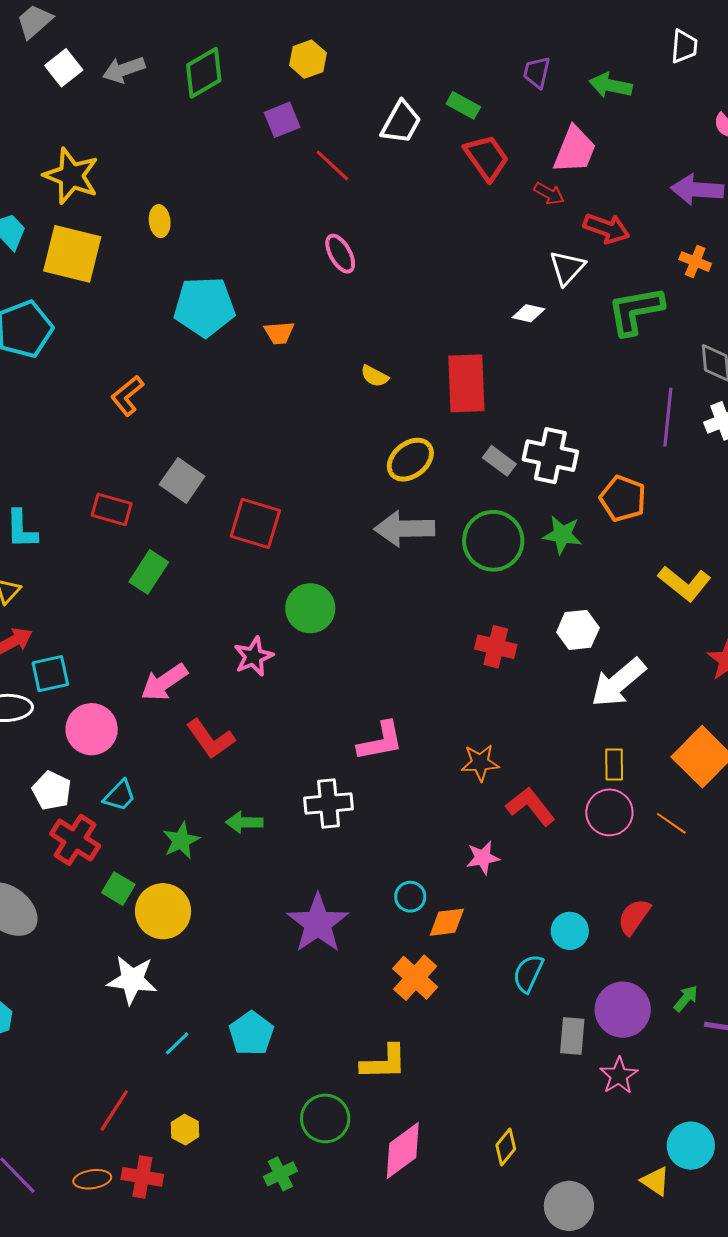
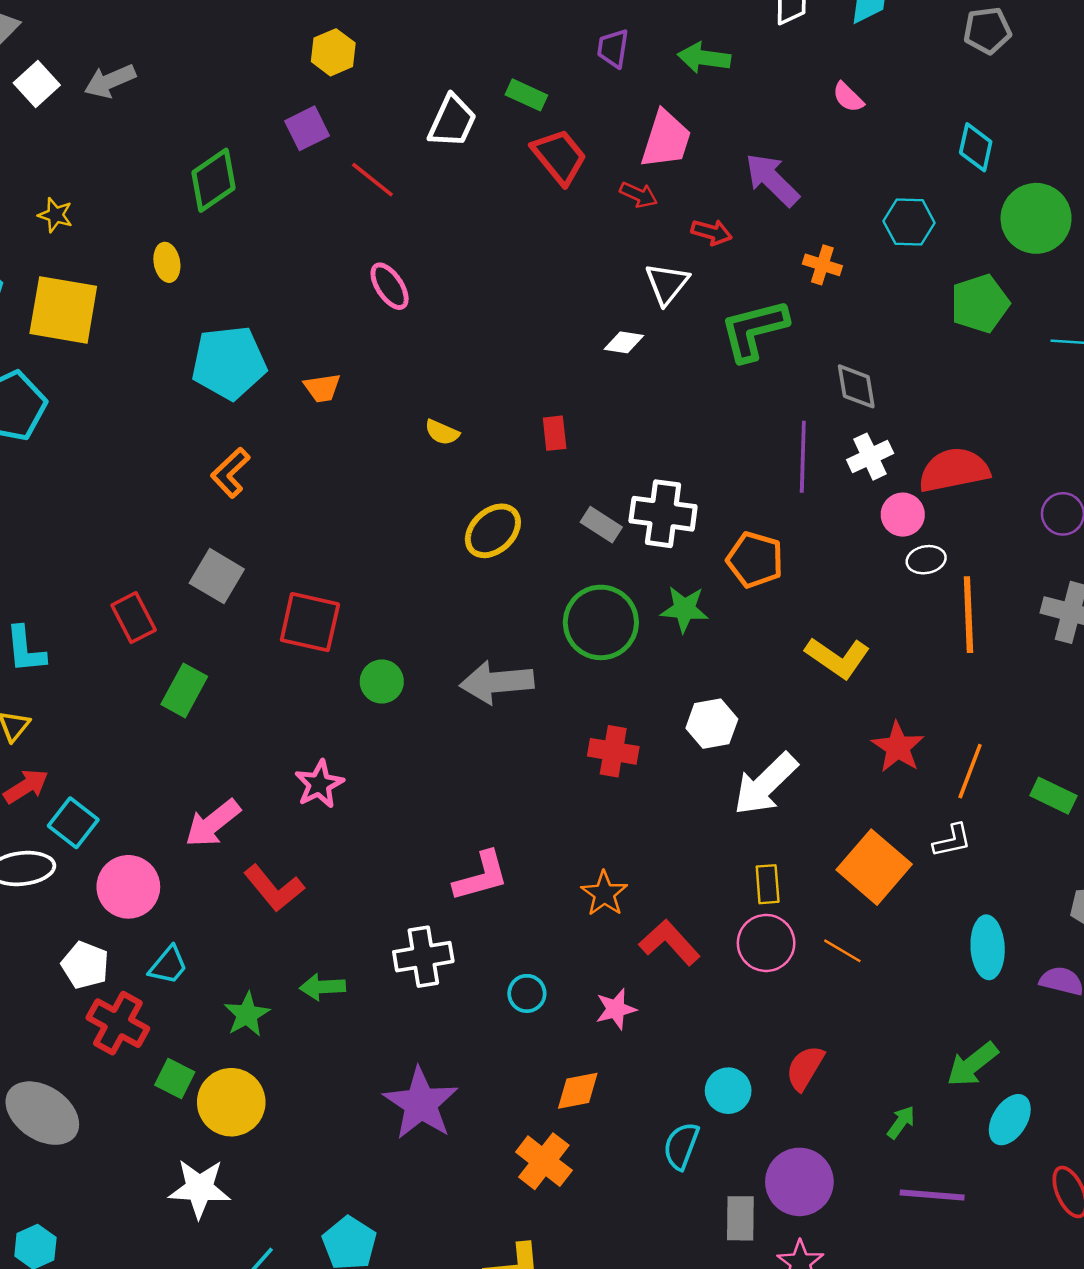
green diamond: (204, 73) -> (214, 180), moved
yellow star: (71, 176) -> (55, 215), size x0.5
purple arrow: (697, 190) -> (772, 180), moved, turned 45
red arrow: (607, 228) -> (712, 232), size x0.7
red rectangle: (466, 383) -> (555, 433), size x0.5
orange L-shape: (127, 396) -> (230, 473), moved
red rectangle: (112, 509) -> (134, 618), turned 51
gray arrow: (404, 529) -> (497, 682), moved
green circle: (310, 608) -> (382, 682), moved, size x0.7
cyan square: (50, 674) -> (73, 823), turned -36
orange star: (480, 763) -> (604, 894), turned -30
cyan circle: (410, 897) -> (527, 993), moved
green arrow: (686, 999) -> (901, 1122), moved

